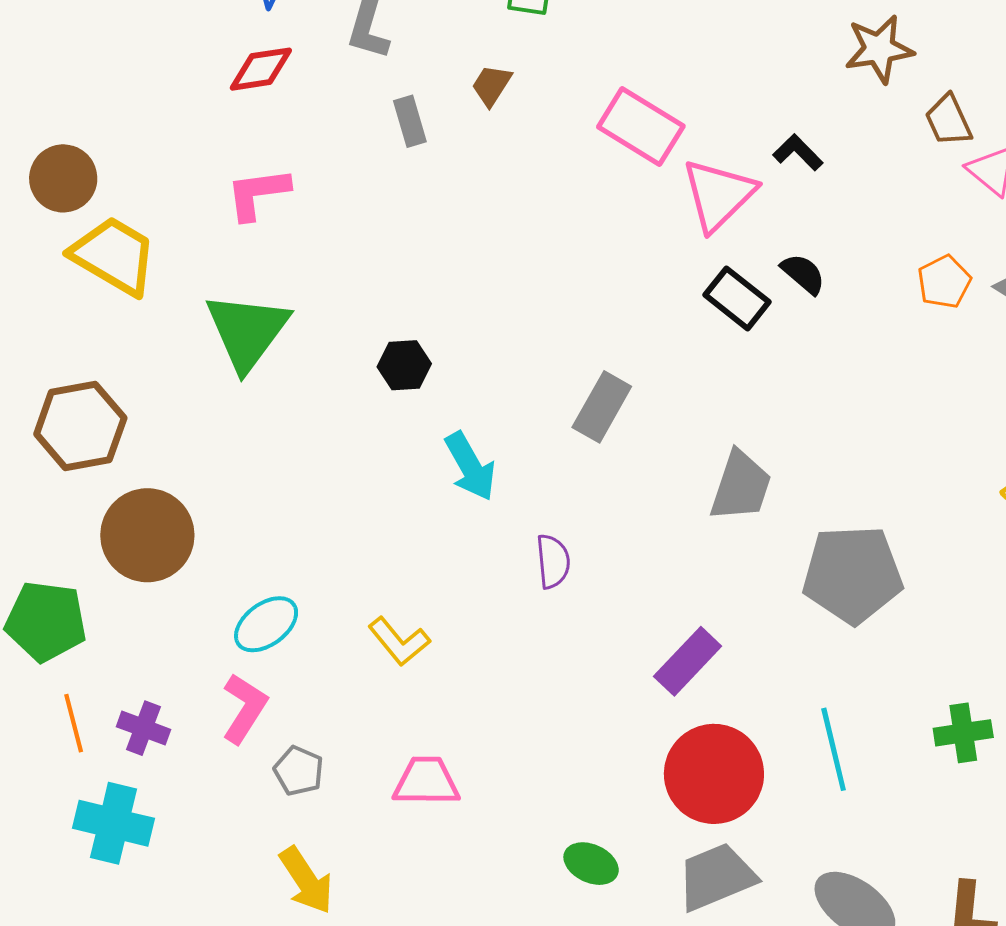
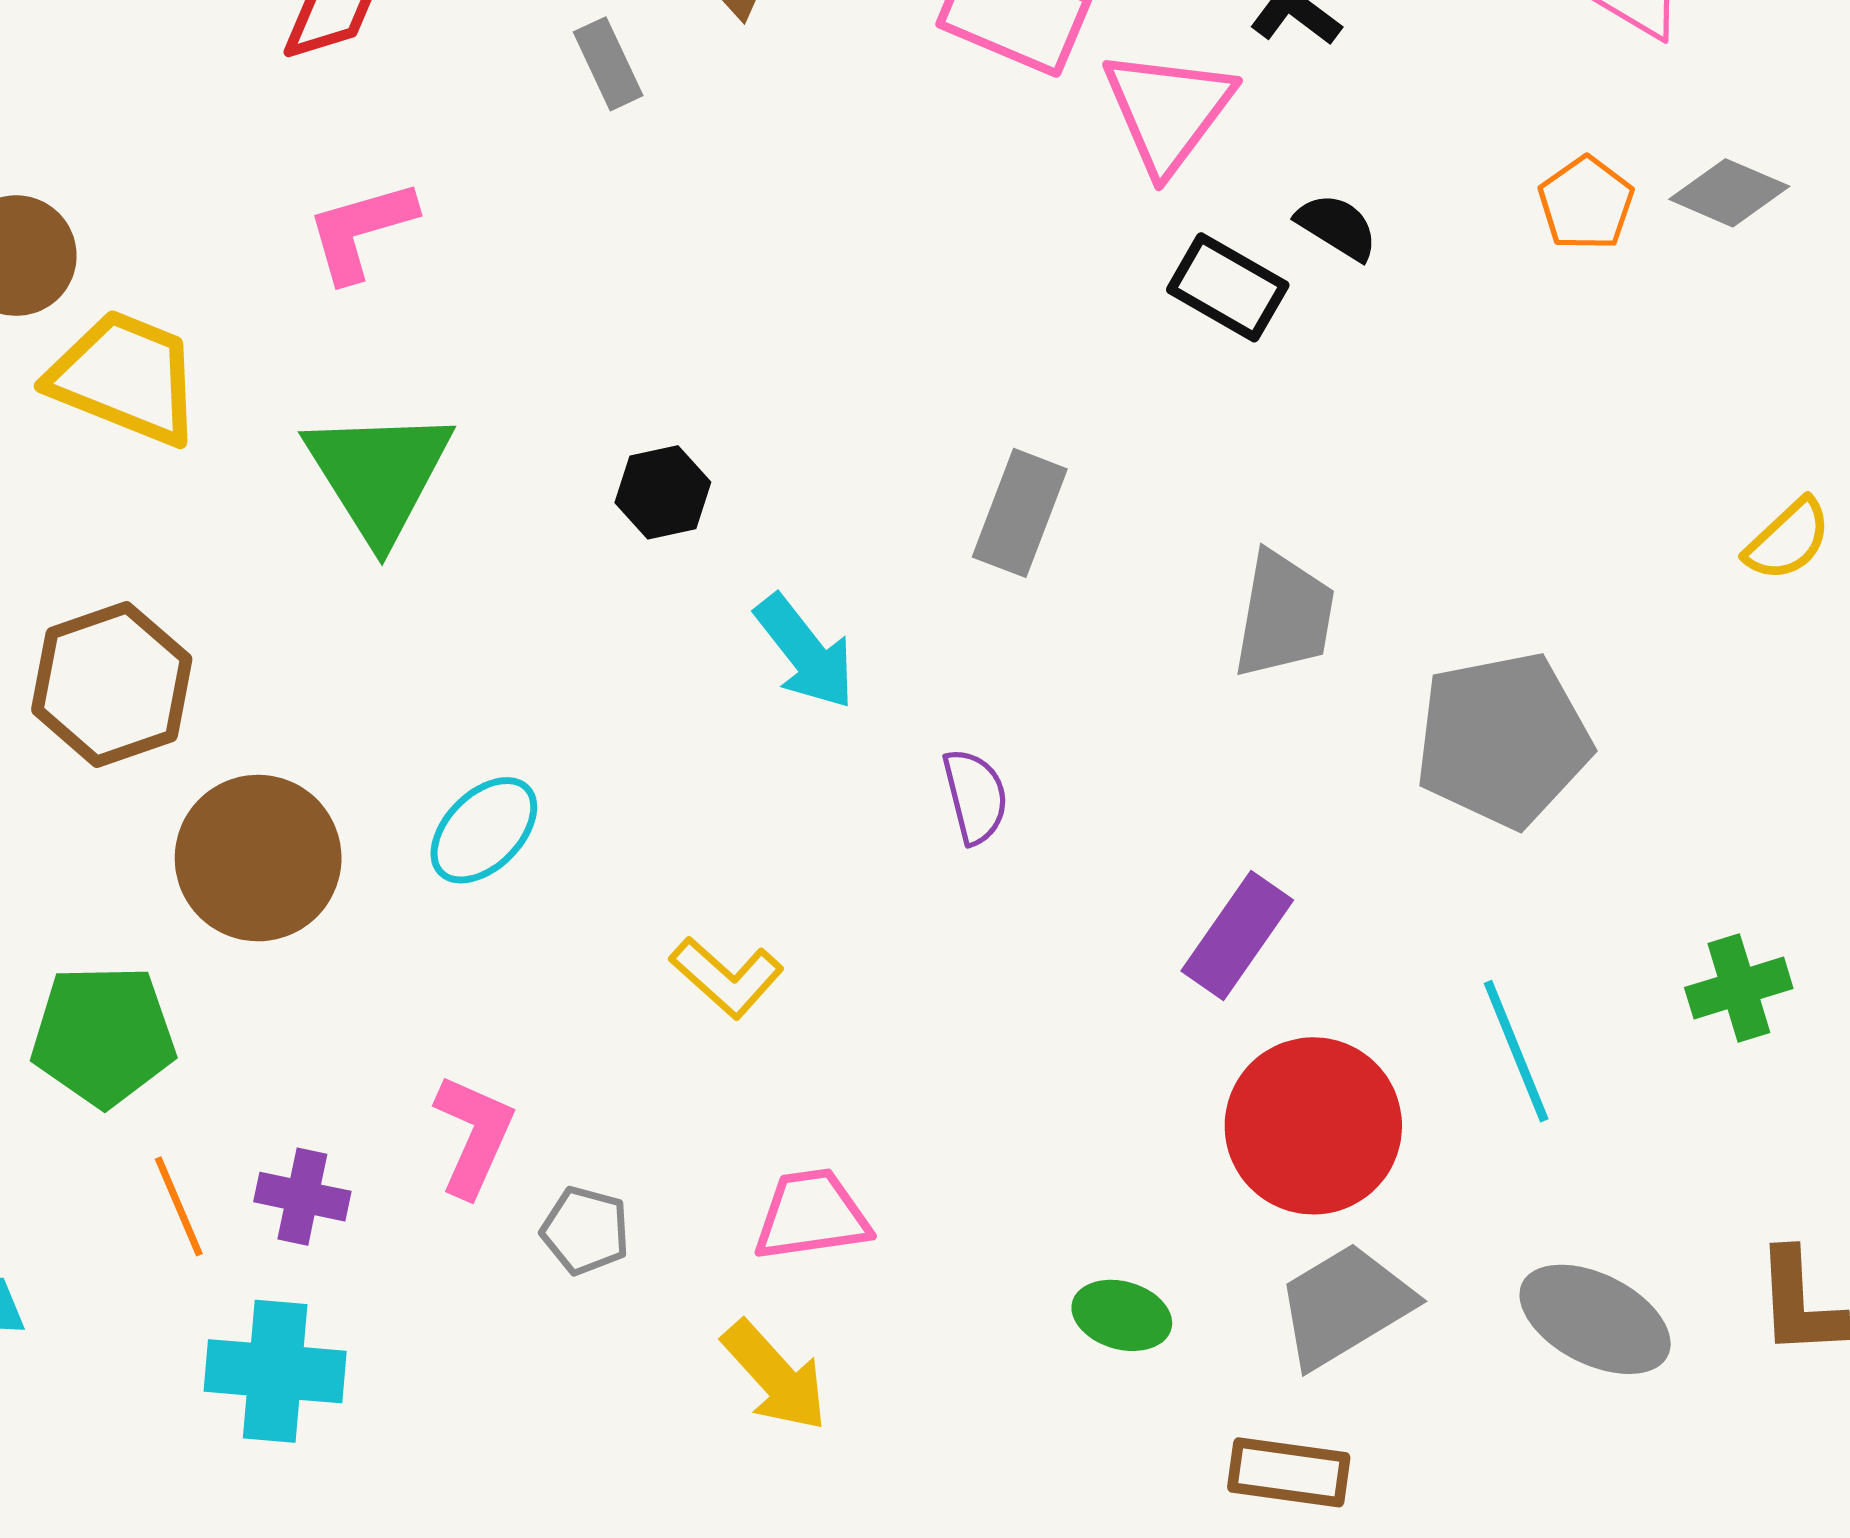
cyan ellipse: (266, 624) -> (484, 830), moved
yellow arrow: (306, 880) -> (775, 1376), moved

